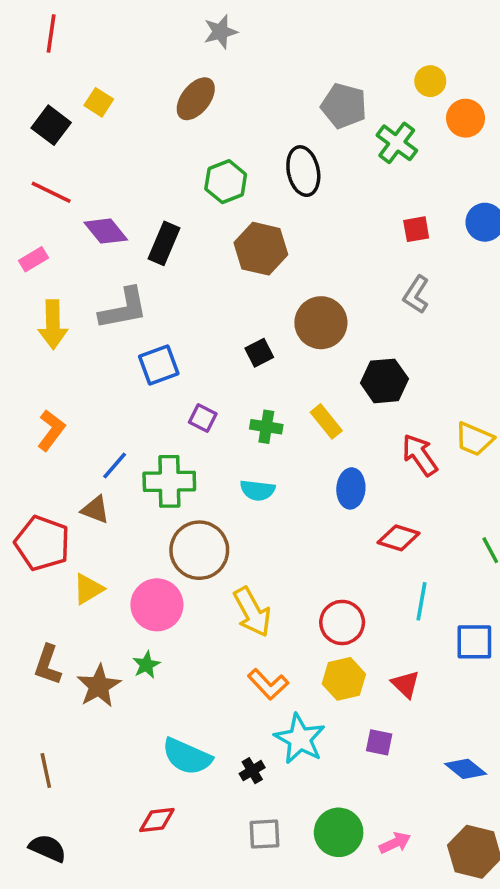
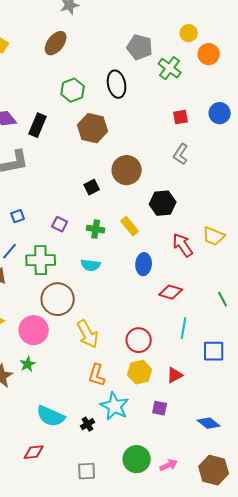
blue square: (159, 365) -> (18, 216), moved, size x0.6
orange L-shape: (268, 684) -> (97, 375), turned 60
red triangle: (406, 684) -> (175, 375), turned 48
gray square: (265, 834) -> (87, 471), moved

